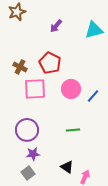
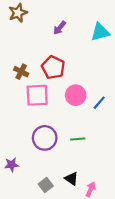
purple circle: (27, 130) -> (45, 138), moved
purple star: (33, 154) -> (12, 165), moved
gray square: (28, 173) -> (46, 185), moved

